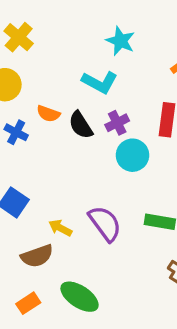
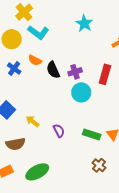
cyan L-shape: (100, 82) -> (38, 32), moved
purple semicircle: (105, 223) -> (59, 131), size x0.6
yellow arrow: (60, 228) -> (33, 121), moved
green ellipse: (80, 297) -> (37, 172), turned -70

